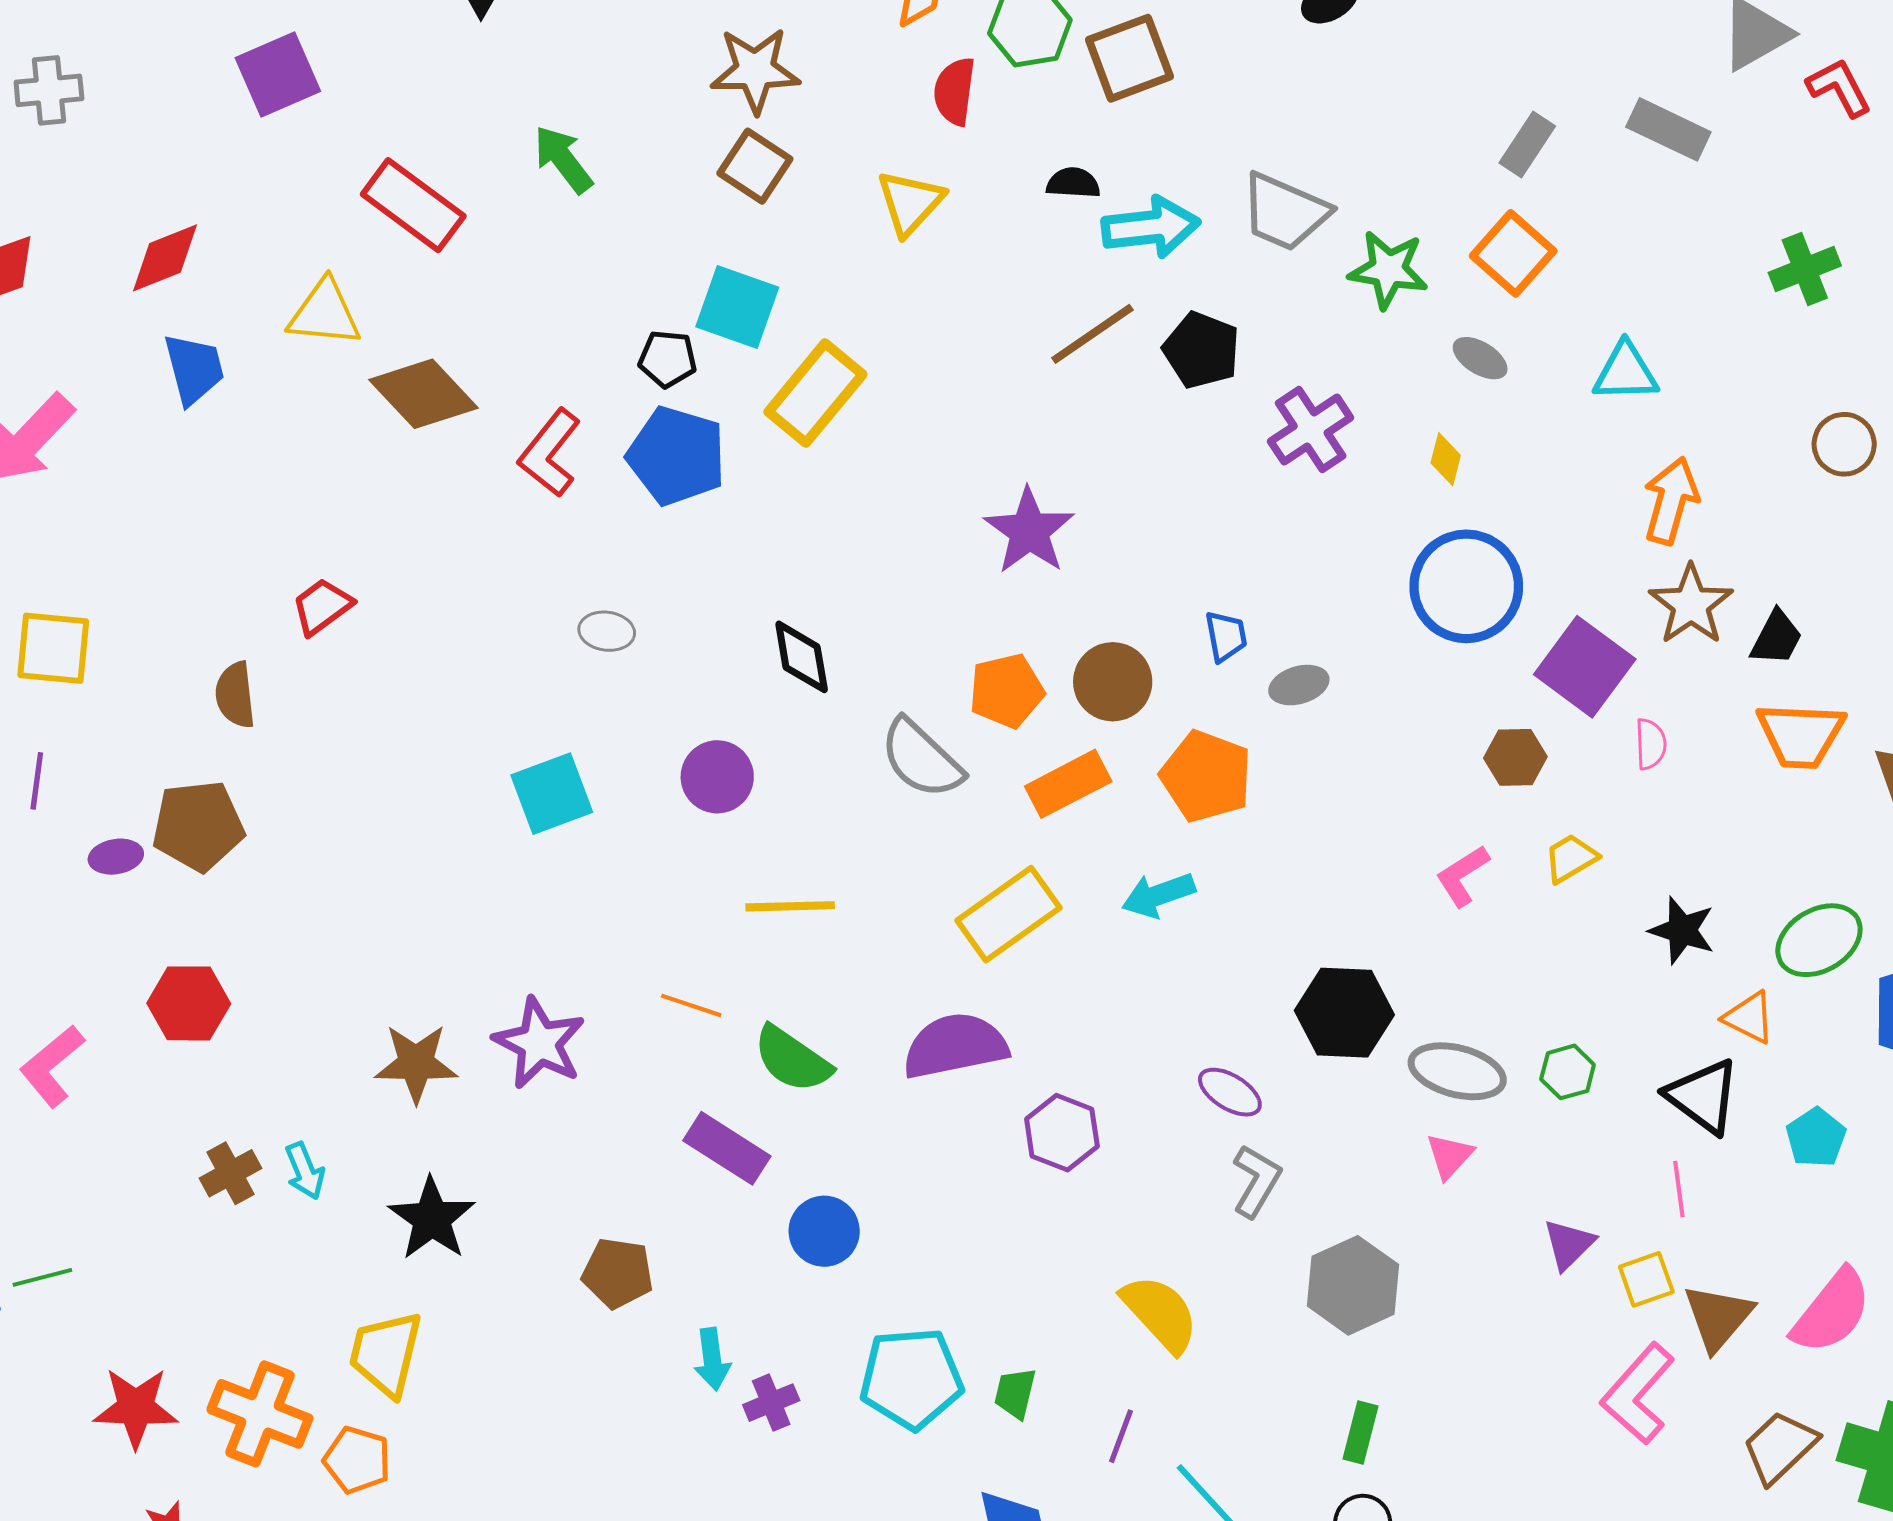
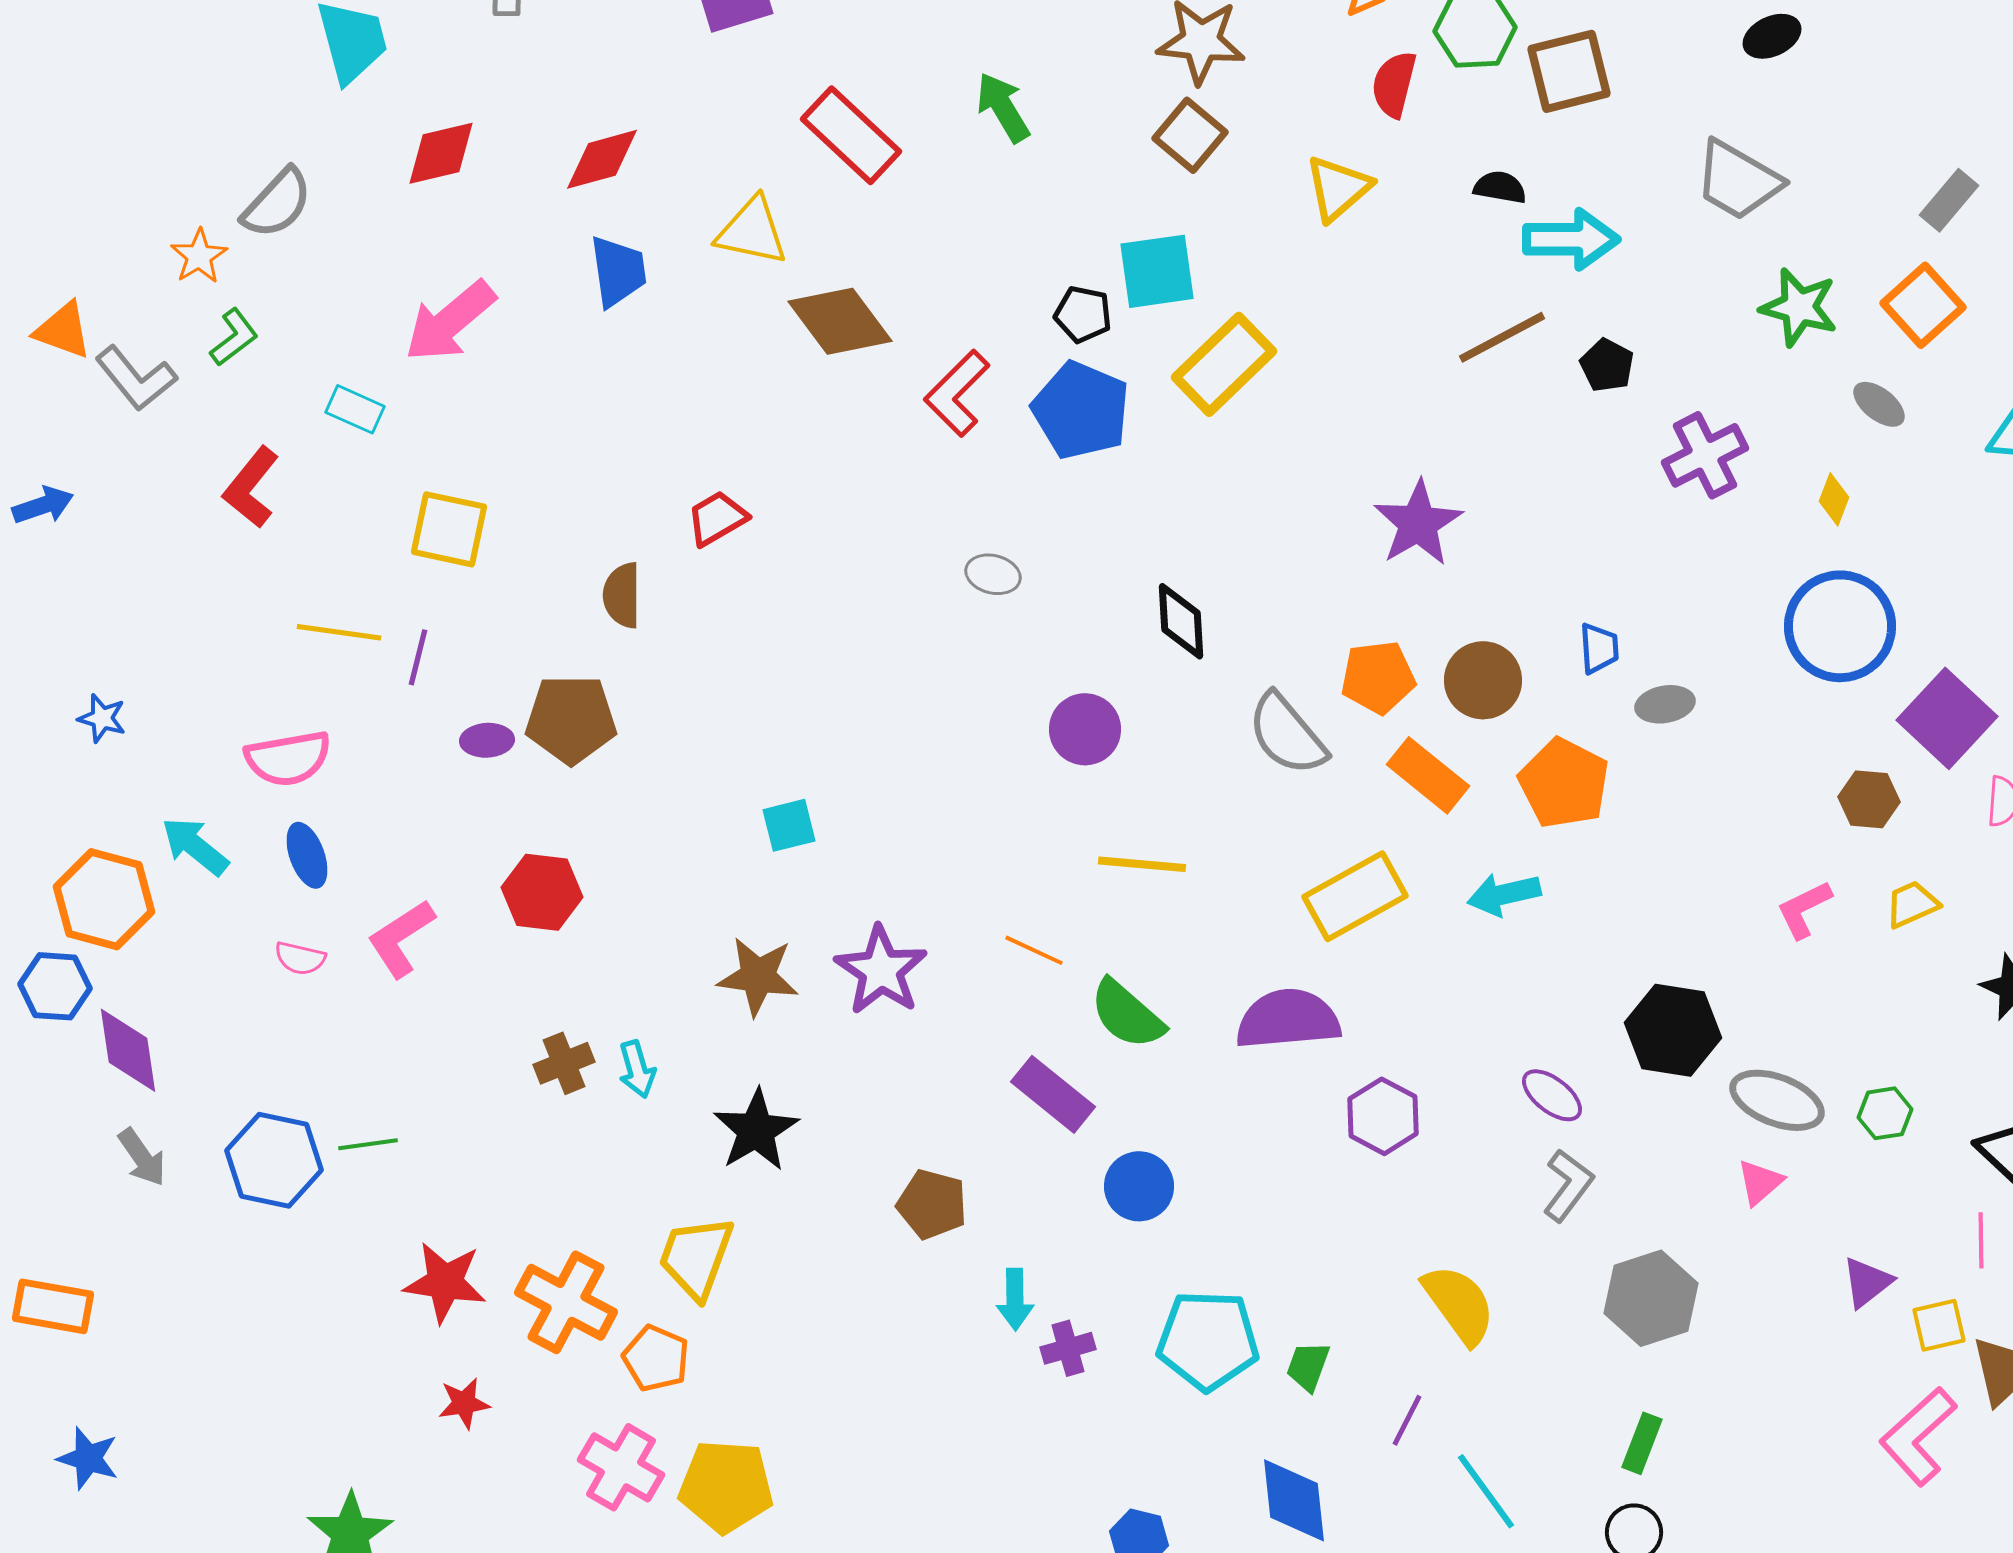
gray trapezoid: (1285, 212) -> (1738, 180), moved
cyan square: (737, 307) -> (1157, 271), turned -34
black pentagon: (1201, 350) -> (1607, 365), size x0.7
orange rectangle: (1068, 784) -> (1428, 775), turned 60
cyan square: (552, 794) -> (789, 825), moved, size x0.7

